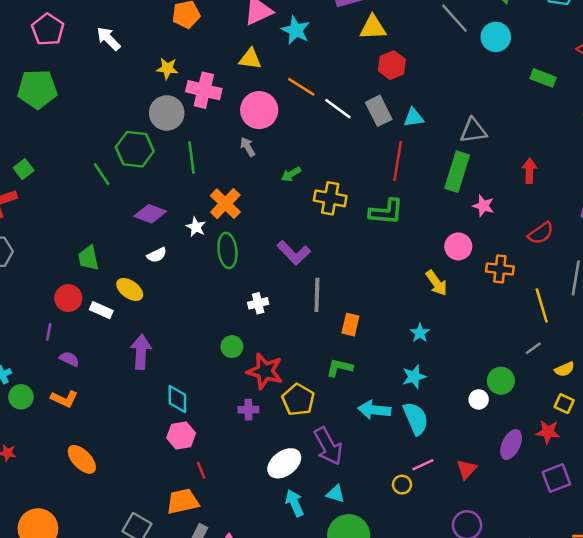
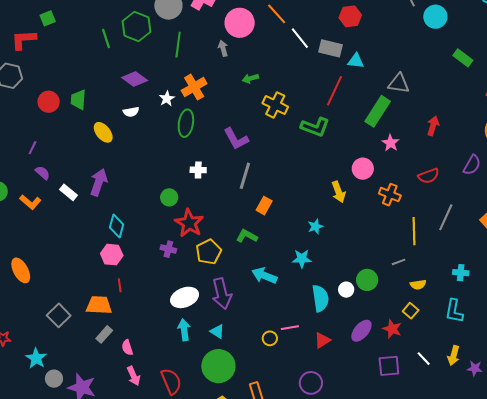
gray rectangle: (379, 111) -> (331, 48), turned -65
red circle: (68, 298) -> (49, 102), moved
white rectangle: (101, 310) -> (69, 192), moved
cyan semicircle: (416, 418) -> (320, 298), moved
orange ellipse: (82, 459) -> (21, 270), moved

